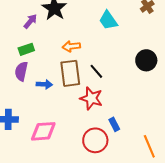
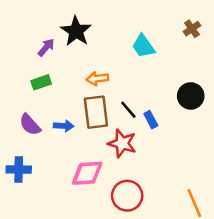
purple semicircle: (21, 71) -> (30, 125), moved, turned -54
blue rectangle: (114, 124) -> (151, 120), moved
pink diamond: (43, 131) -> (87, 173), moved

